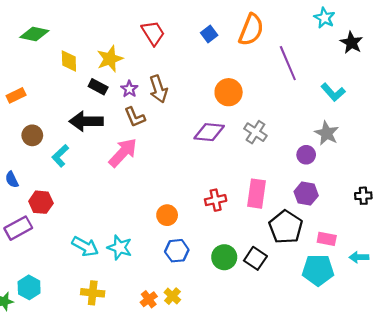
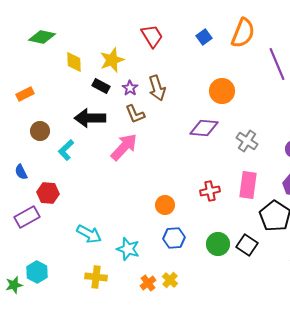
gray cross: (255, 132) -> (247, 141), moved
cyan star: (120, 248) -> (128, 249), moved

